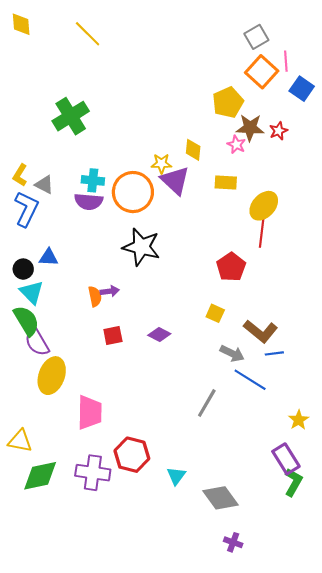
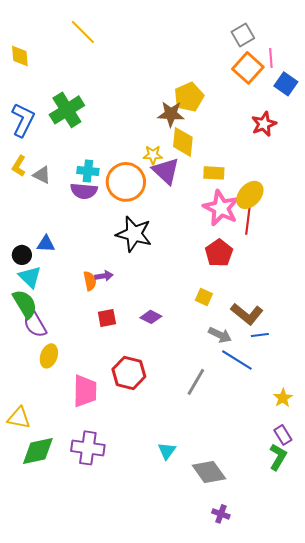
yellow diamond: (21, 24) -> (20, 56), moved
yellow pentagon: (228, 102) -> (189, 97), moved
brown star: (250, 128) -> (171, 114), moved
red star: (279, 131) -> (264, 124), size x1.4
pink star: (236, 145) -> (221, 208), moved, size x2.0
yellow diamond: (193, 150) -> (183, 142), size x1.4
blue L-shape: (26, 209) -> (23, 120), moved
yellow ellipse: (52, 376) -> (49, 356), size x0.7
red hexagon: (132, 455) -> (129, 373), moved
purple rectangle: (286, 459) -> (283, 435), moved, size x0.7

